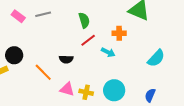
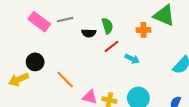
pink rectangle: (18, 16) -> (39, 22), size x1.5
orange cross: (119, 33) -> (143, 30), moved
black semicircle: (66, 59) -> (89, 33), moved

